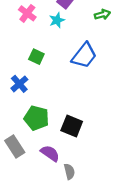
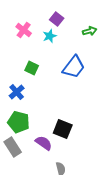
green pentagon: (36, 118) -> (19, 122), moved
purple semicircle: (50, 153) -> (44, 143), moved

